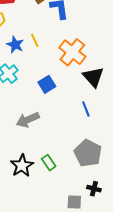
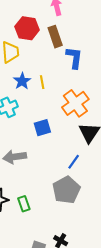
blue line: (86, 109) -> (74, 162), turned 42
gray pentagon: (88, 153) -> (66, 190), moved

